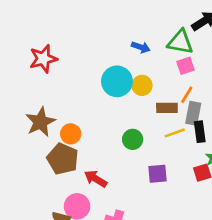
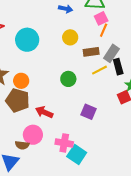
cyan circle: (117, 81) -> (27, 40), moved
orange line: (187, 95) -> (104, 30), moved
gray rectangle: (193, 113) -> (111, 53), turned 30
purple square: (157, 174) -> (89, 112), moved, turned 35

